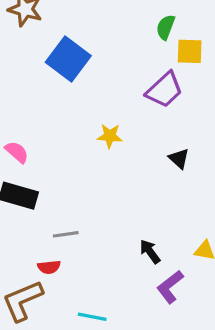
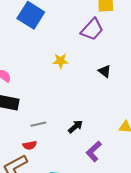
black arrow: (150, 252) -> (75, 127), moved, turned 91
purple L-shape: (170, 287) -> (94, 151), moved

